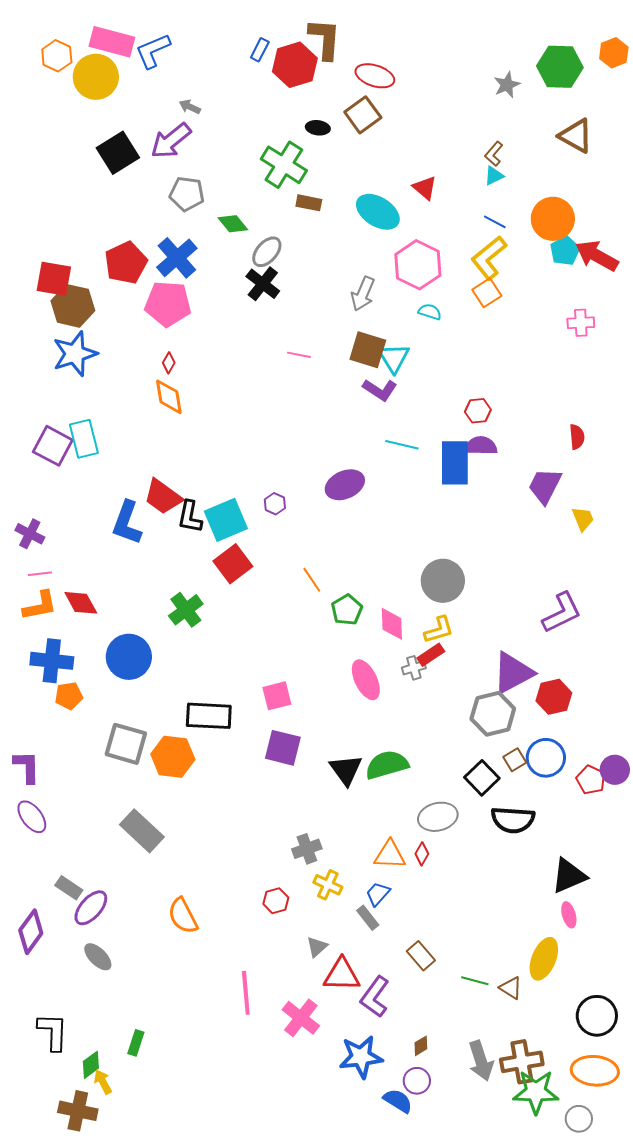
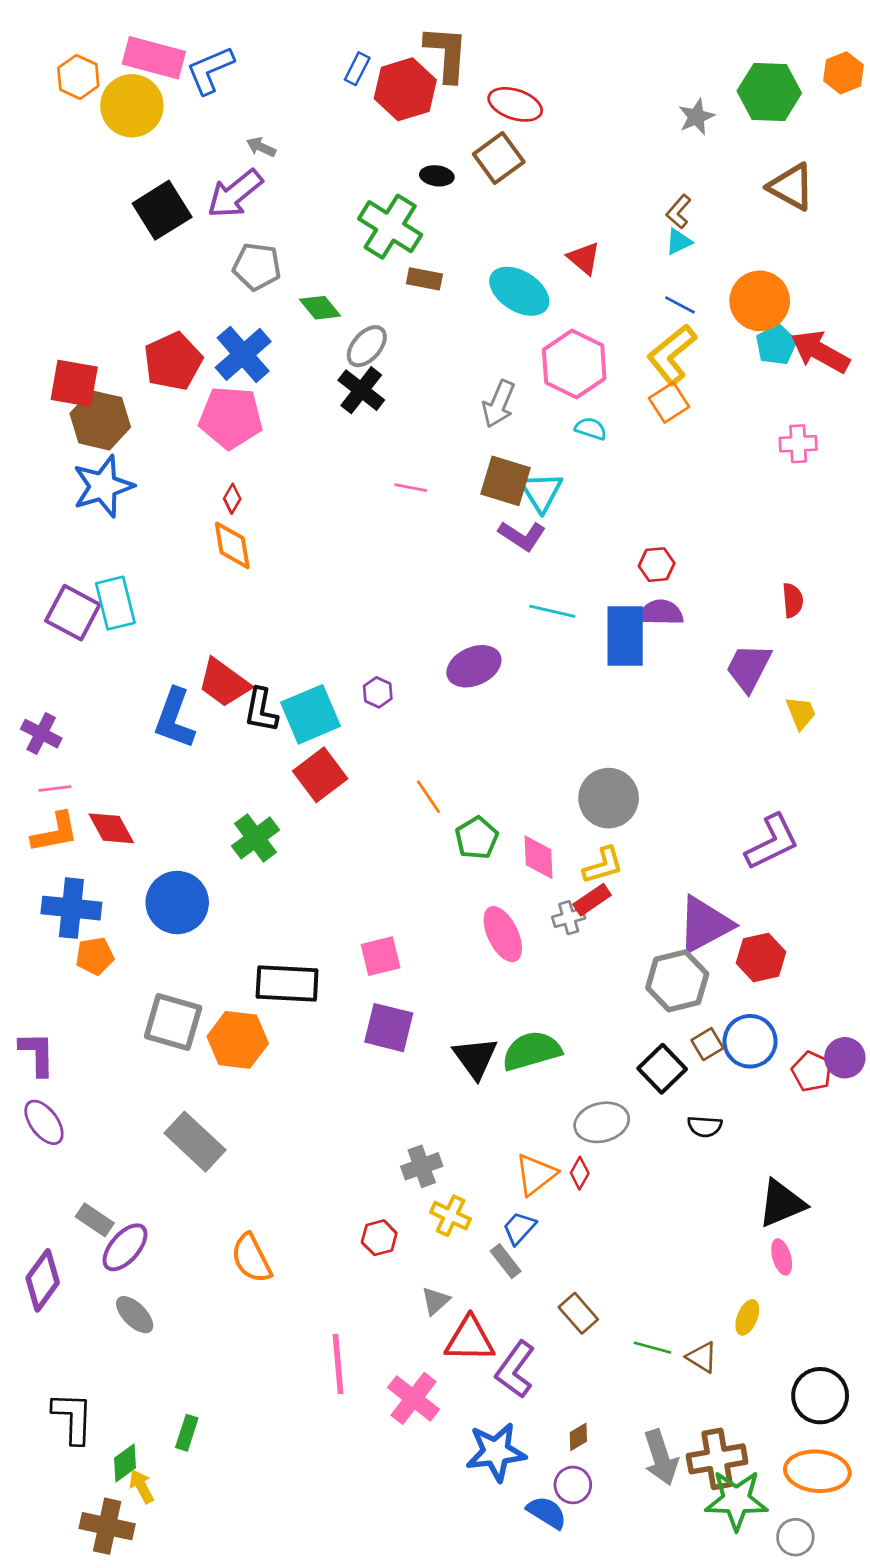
black semicircle: (513, 820) -> (705, 1126), size x0.6
orange triangle: (390, 855) -> (536, 1175), turned -40
yellow ellipse: (544, 959) -> (747, 1317), size x0.6

